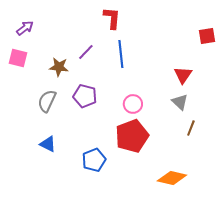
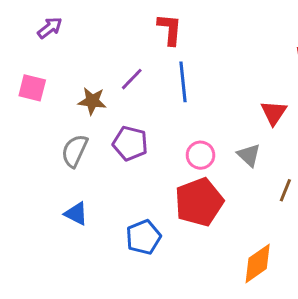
purple arrow: (25, 28) -> (50, 28), moved
gray triangle: (180, 102) -> (249, 155), moved
orange diamond: (172, 178) -> (258, 263), turned -48

